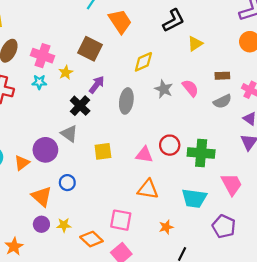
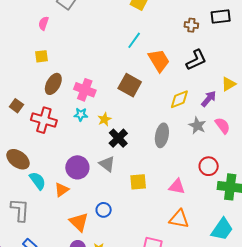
black L-shape: (174, 20) -> (196, 60), moved
yellow star: (66, 72) -> (104, 119), moved
purple arrow: (97, 85) -> (209, 99), moved
red circle: (170, 145) -> (209, 166), moved
purple circle: (45, 150) -> (77, 167), moved
cyan trapezoid: (194, 198) -> (222, 229), turned -65

